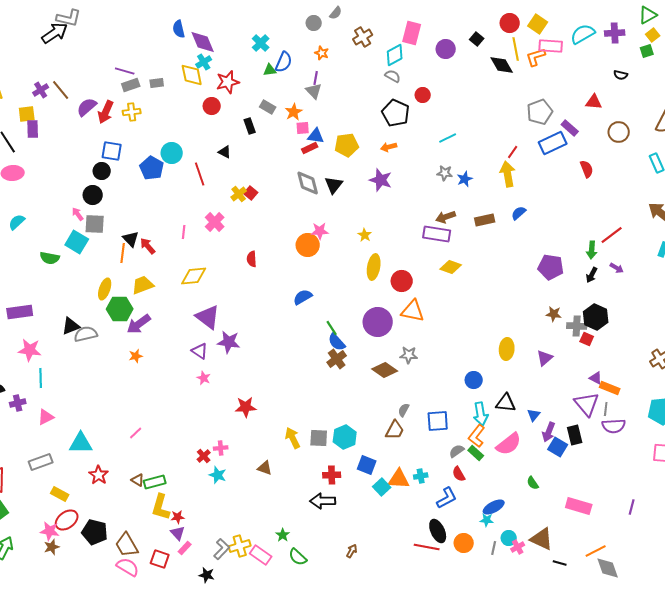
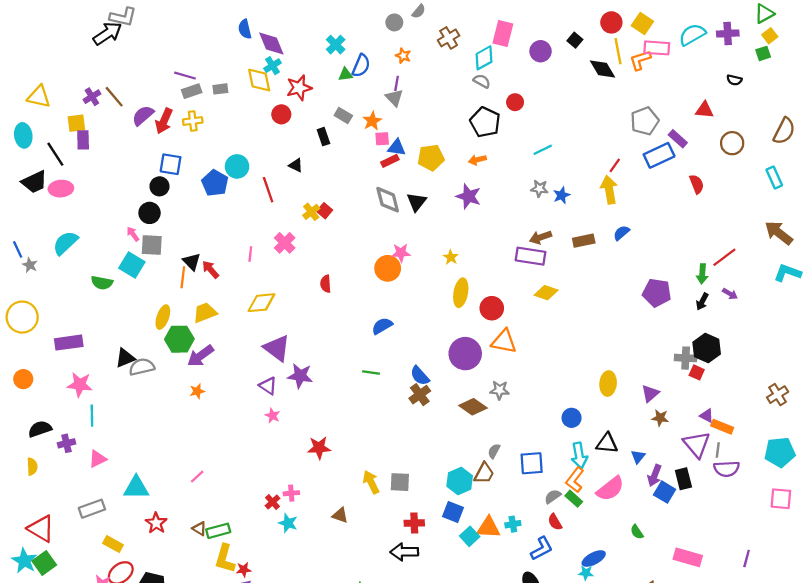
cyan semicircle: (17, 222) -> (65, 243), size x1.4
brown star: (554, 314) -> (660, 418), moved
green line: (332, 328) -> (371, 372), moved, turned -49
cyan hexagon: (345, 437) -> (460, 481), moved

